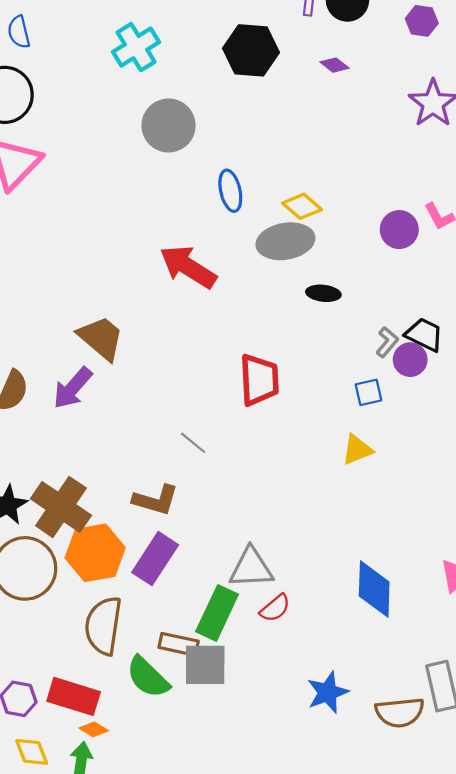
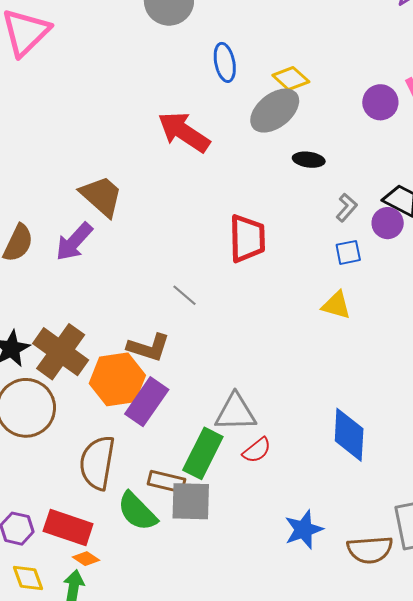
gray ellipse: (285, 241) -> (275, 111), turned -30
gray L-shape: (387, 342) -> (347, 207), moved
yellow triangle: (357, 450) -> (336, 305), turned 36
orange hexagon: (95, 553) -> (117, 379), moved

